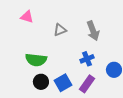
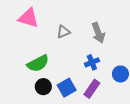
pink triangle: (27, 17) -> (29, 18), size x1.5
green semicircle: (36, 60) -> (38, 63), turned -35

